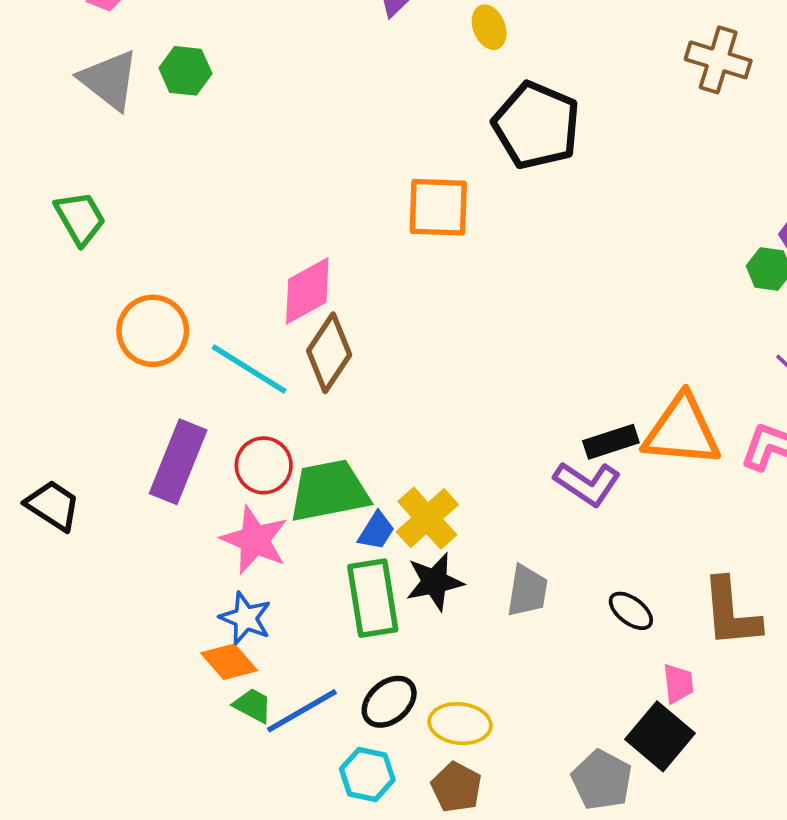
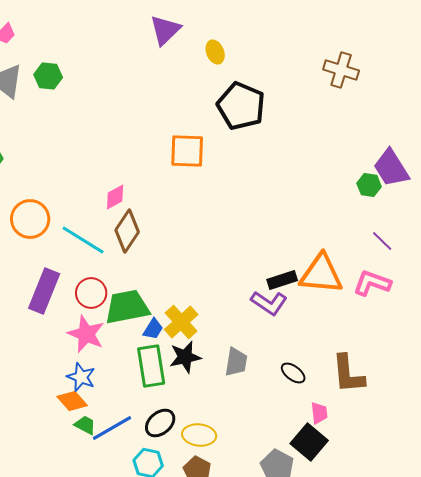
pink diamond: (307, 291) -> (115, 197), size x0.7

